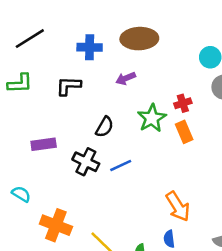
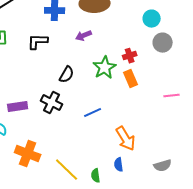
purple rectangle: (44, 144) -> (18, 107), moved
blue line: (121, 165) -> (93, 113), moved

